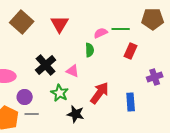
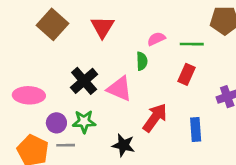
green line: (121, 29) -> (192, 44), moved
red rectangle: (131, 51) -> (186, 74), moved
pink triangle: (73, 71) -> (119, 89), size x1.5
green star: (60, 93) -> (84, 122), moved, turned -30

